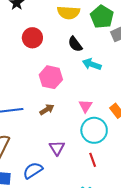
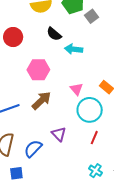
brown arrow: (47, 110) -> (41, 101), size x1.5
red line: (93, 160) -> (94, 138), turned 56
blue semicircle: (33, 170) -> (33, 149), moved

